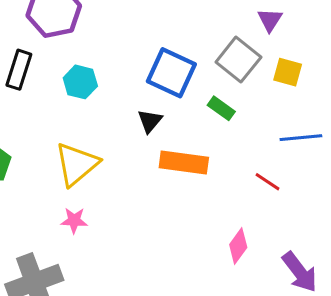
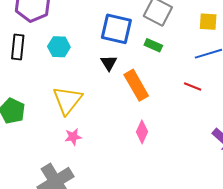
yellow square: (288, 72) -> (208, 22), moved
orange rectangle: (184, 163) -> (136, 85), turned 64
pink diamond: (238, 246) -> (142, 132), moved

